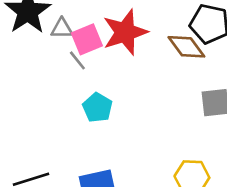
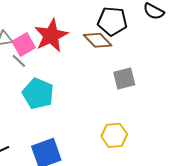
cyan pentagon: (97, 108) -> (38, 94), size x1.4

